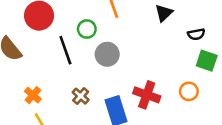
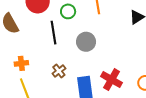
green circle: (87, 29) -> (68, 11), moved
orange cross: (33, 95) -> (21, 63), turned 32

